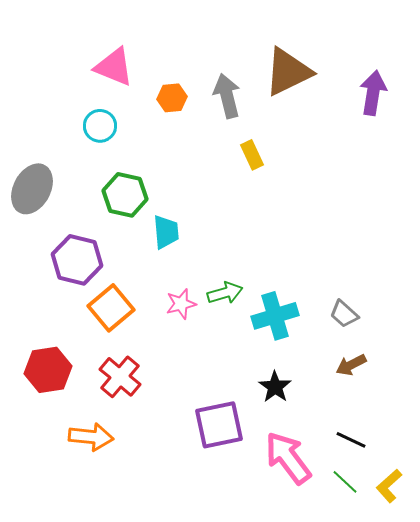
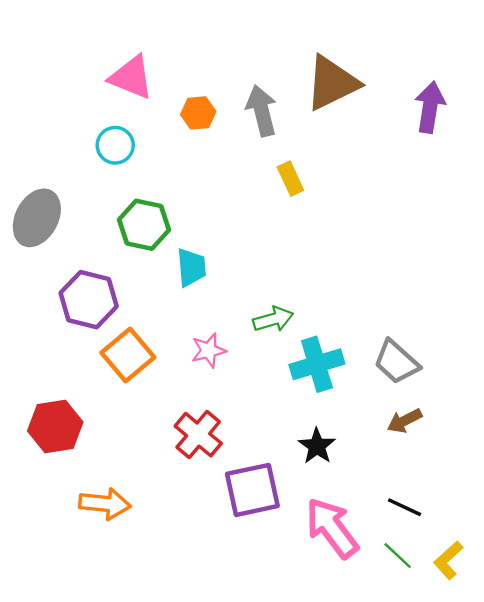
green arrow: (225, 293) -> (273, 319), moved
gray trapezoid: (344, 314) -> (396, 362), size x1.4
red cross: (120, 377) -> (198, 435), moved

